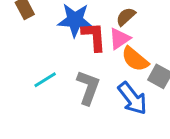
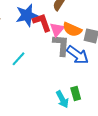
pink triangle: (120, 39) -> (57, 29), moved
gray L-shape: (88, 87) -> (61, 45), moved

